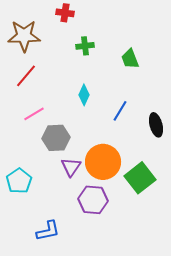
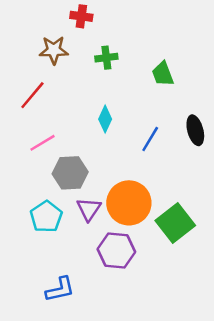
brown star: (24, 36) -> (54, 50), moved, size x0.7
black ellipse: (156, 125) -> (195, 130), moved
cyan pentagon: (19, 181) -> (46, 217), moved

